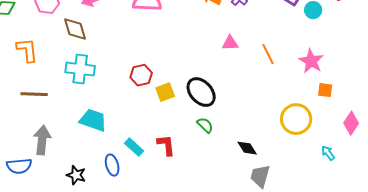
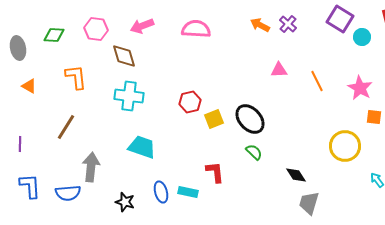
brown line: (34, 94) -> (66, 127), moved, turned -60
cyan rectangle: (134, 147) -> (188, 192), moved, turned -30

